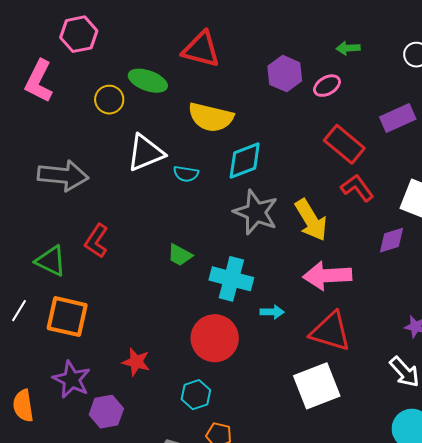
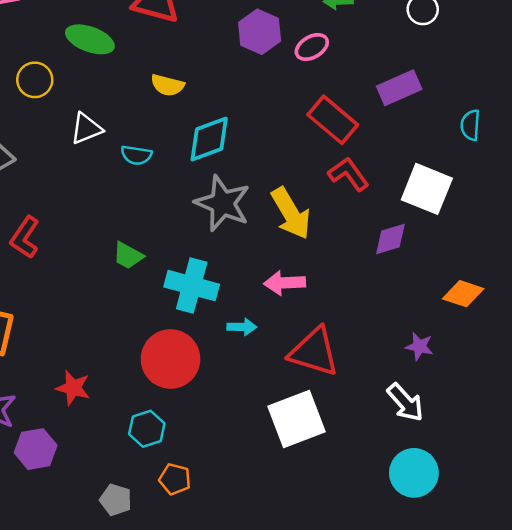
yellow circle: (109, 100) -> (35, 80), moved
yellow semicircle: (211, 117) -> (167, 85), size x0.6
white triangle: (145, 153) -> (86, 129), size x0.7
pink arrow: (327, 276) -> (285, 283), moved, size x0.7

